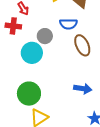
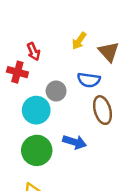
blue arrow: (83, 89) -> (75, 142), moved
green circle: (29, 94) -> (37, 150), moved

